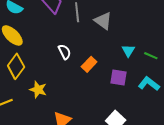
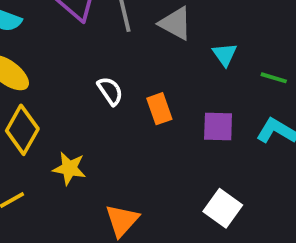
cyan triangle: (128, 51) -> (225, 54), moved
orange rectangle: (89, 64) -> (159, 109), turned -56

